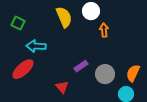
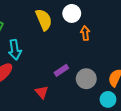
cyan arrow: (36, 46) -> (15, 50), turned -102

